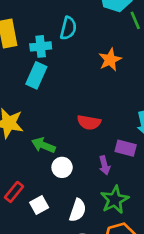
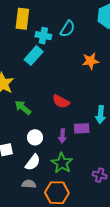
purple rectangle: (126, 148) -> (82, 128), turned -35
white circle: (62, 167) -> (35, 137), moved
green star: (115, 200) -> (62, 163), turned -30

